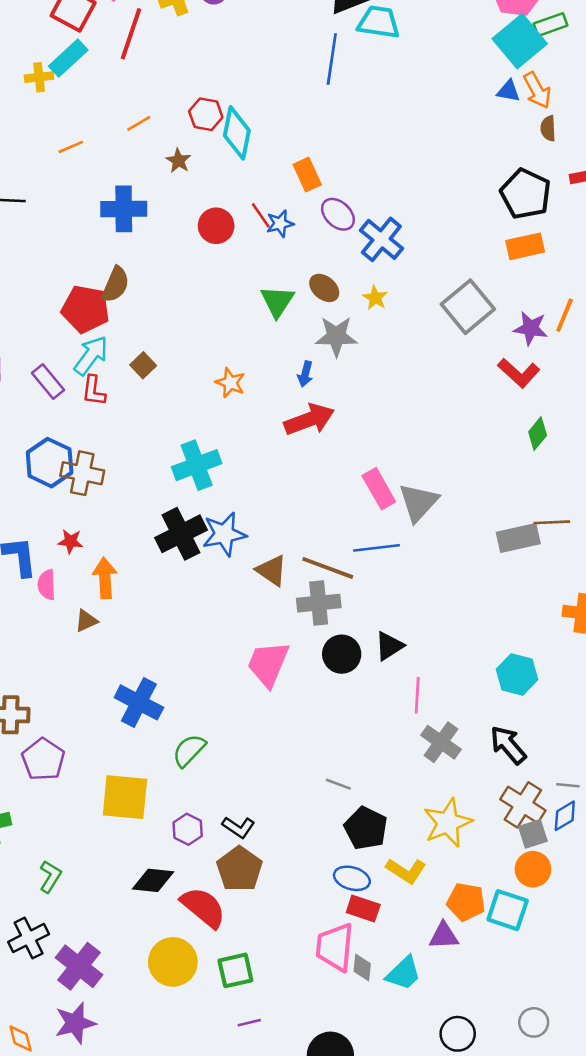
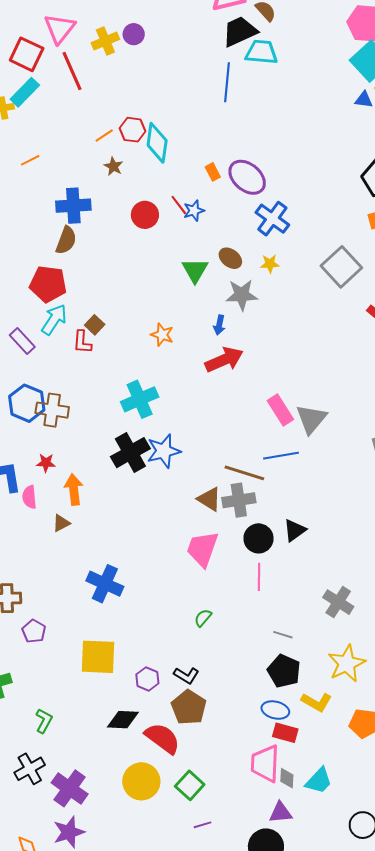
red line: (131, 34) -> (72, 71), turned -39
orange line: (139, 123) -> (104, 136), moved
orange rectangle: (307, 175) -> (213, 172), size x0.7
purple ellipse: (338, 214) -> (247, 177), moved, size x1.4
brown semicircle: (115, 285) -> (66, 240), moved
yellow star: (375, 298) -> (270, 264), turned -30
red L-shape: (94, 391) -> (82, 342), moved
brown triangle: (272, 570) -> (209, 499), moved
pink line: (417, 695) -> (259, 577), moved
green semicircle: (189, 750) -> (203, 618), moved, size x0.7
purple pentagon: (43, 759) -> (34, 631), size x0.7
gray line: (338, 784) -> (283, 635), moved
purple triangle: (444, 936) -> (281, 813), moved
green square: (235, 970) -> (190, 785), turned -32

